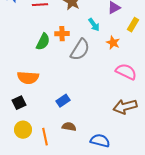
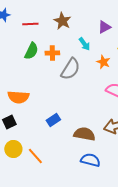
green semicircle: (43, 42) -> (31, 51), moved
brown semicircle: (69, 127) -> (84, 134), moved, size x1.5
orange line: (45, 137) -> (35, 156), turned -30

